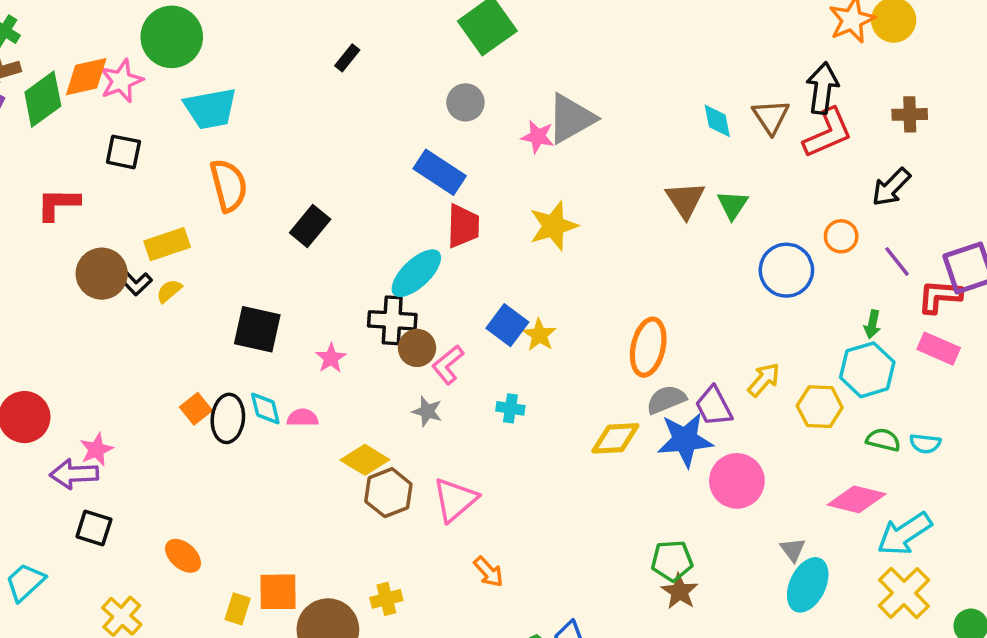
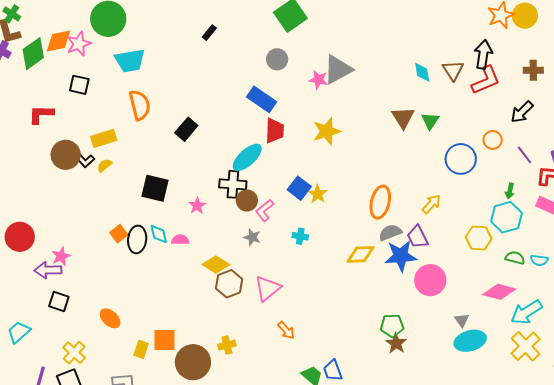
yellow arrow: (764, 380) -> (431, 204), moved
cyan ellipse: (808, 585) -> (470, 341), turned 48

